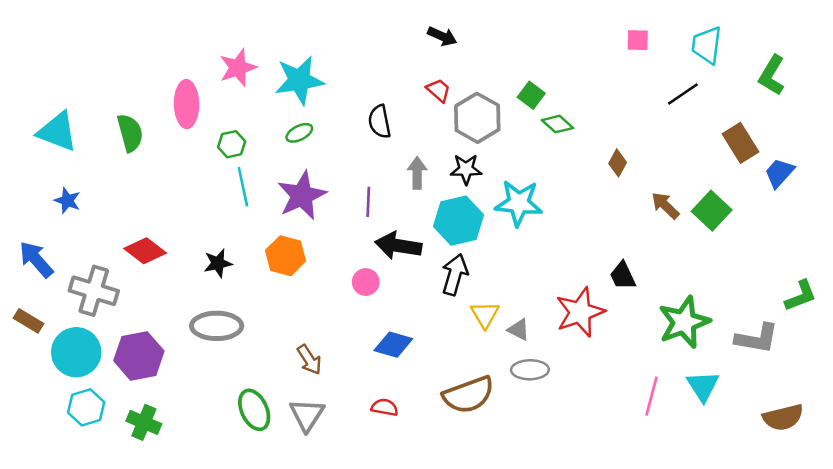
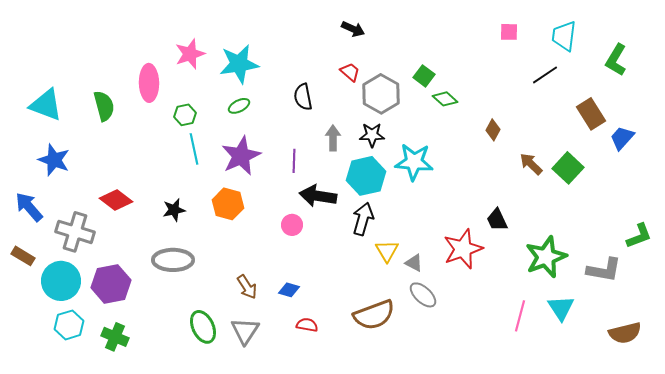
blue star: (67, 201) -> (54, 160), size x1.5
blue diamond: (393, 345) -> (289, 290), moved, size x0.7
gray ellipse: (530, 370) -> (423, 295), turned 44

